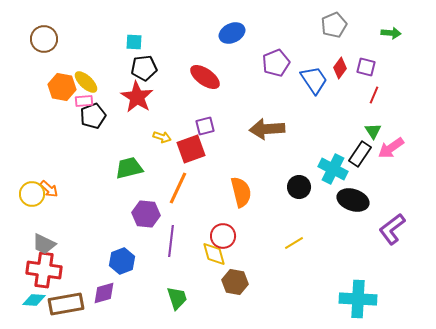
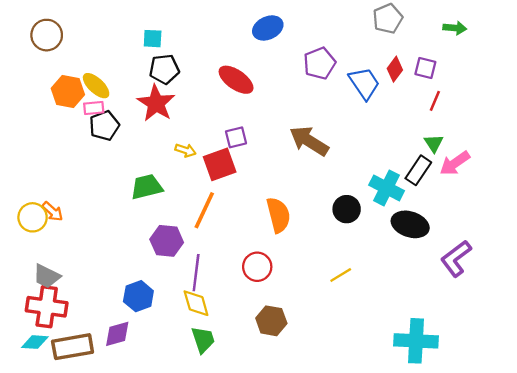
brown arrow: (267, 129) -> (309, 141), turned 36
yellow diamond: (214, 254) -> (196, 303), moved

